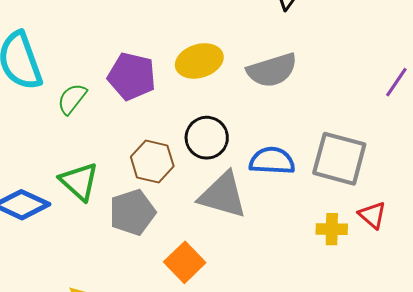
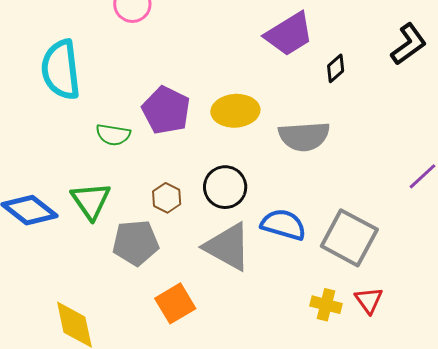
green semicircle: (72, 99) -> (113, 135), moved, turned -132
brown hexagon: (152, 161) -> (167, 198), size x0.7

